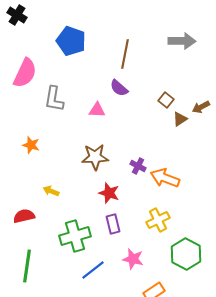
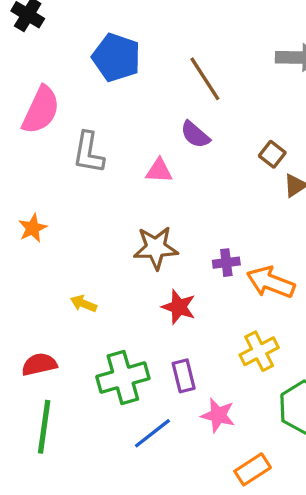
brown line: (125, 54) -> (205, 79), turned -44
orange star: (31, 145) -> (33, 228), moved, turned 30
purple cross: (138, 166) -> (226, 263), turned -35
red semicircle: (24, 216) -> (39, 364), moved
purple rectangle: (113, 224) -> (184, 376), moved

